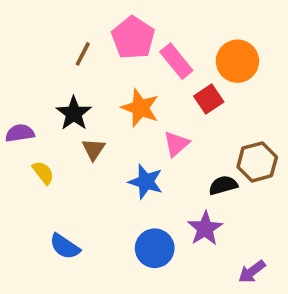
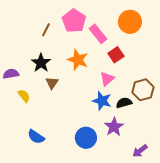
orange circle: (237, 61) -> (130, 22), moved
pink triangle: (176, 144) -> (107, 79), moved
blue star: (146, 182) -> (102, 101), moved

